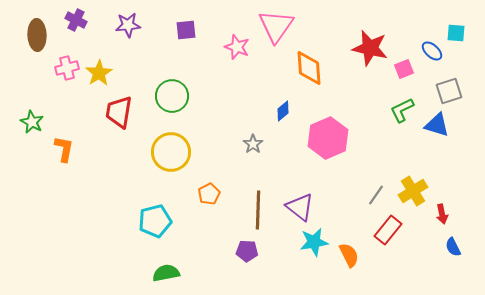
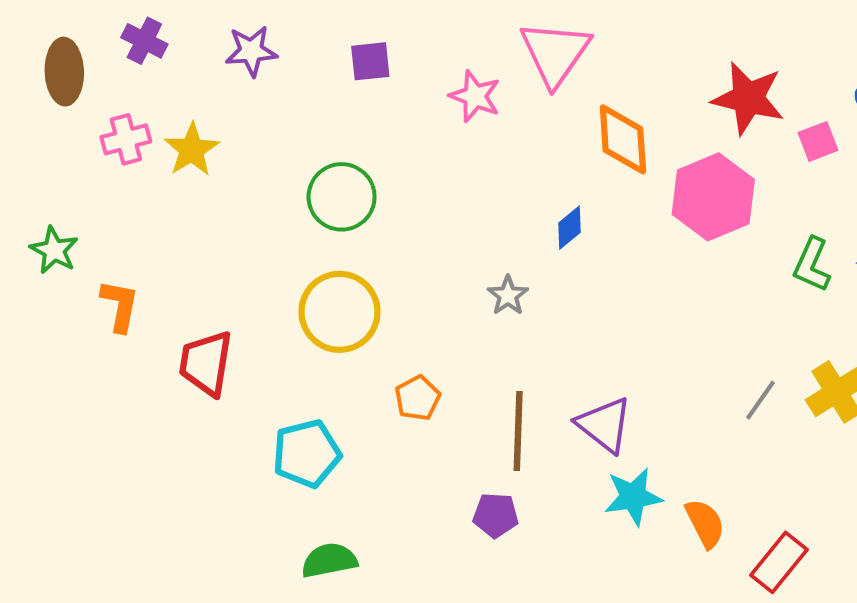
green L-shape: (402, 110) -> (812, 265), moved, turned -40
red trapezoid: (119, 112) -> (206, 363), moved
pink hexagon: (328, 138) -> (713, 197), moved
red rectangle: (388, 230) -> (779, 562), moved

